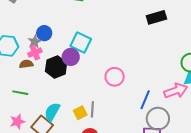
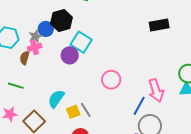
brown semicircle: (26, 64) -> (25, 58), turned -72
black hexagon: (56, 67) -> (61, 20), moved
pink arrow: (176, 91) -> (156, 90), moved, turned 85
gray line: (92, 109) -> (86, 110), turned -42
cyan semicircle: (52, 112) -> (56, 99), moved

